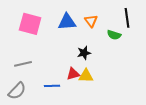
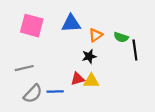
black line: (127, 18) -> (135, 50), moved
orange triangle: (91, 21) -> (96, 35), moved, turned 32
gray semicircle: (17, 91) -> (33, 94), moved

